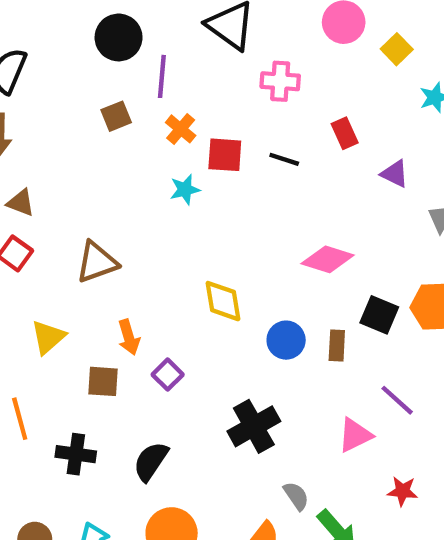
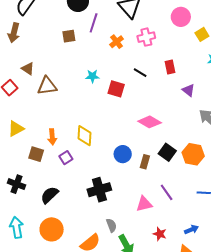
pink cross: (280, 81) -> (146, 37), turned -30
orange cross: (181, 129) -> (117, 42), moved
red square: (225, 155) -> (116, 89), moved
brown triangle: (21, 203) -> (28, 69), moved
brown triangle: (97, 262) -> (47, 86), moved
yellow diamond: (223, 301) -> (85, 136), moved

